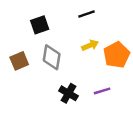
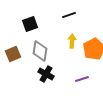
yellow arrow: (90, 45) -> (72, 41), turned -64
black cross: (68, 93) -> (46, 74), moved

